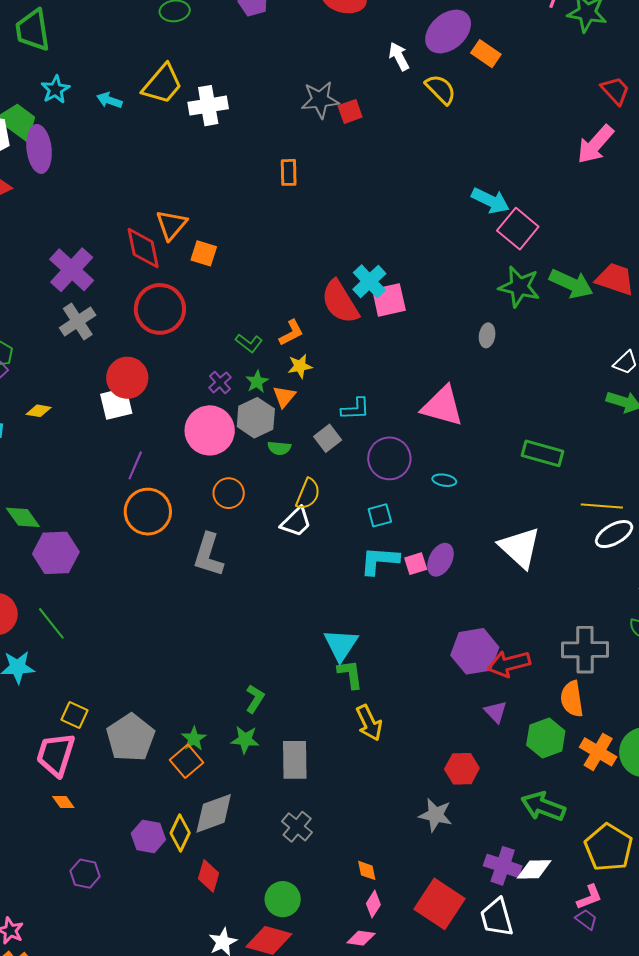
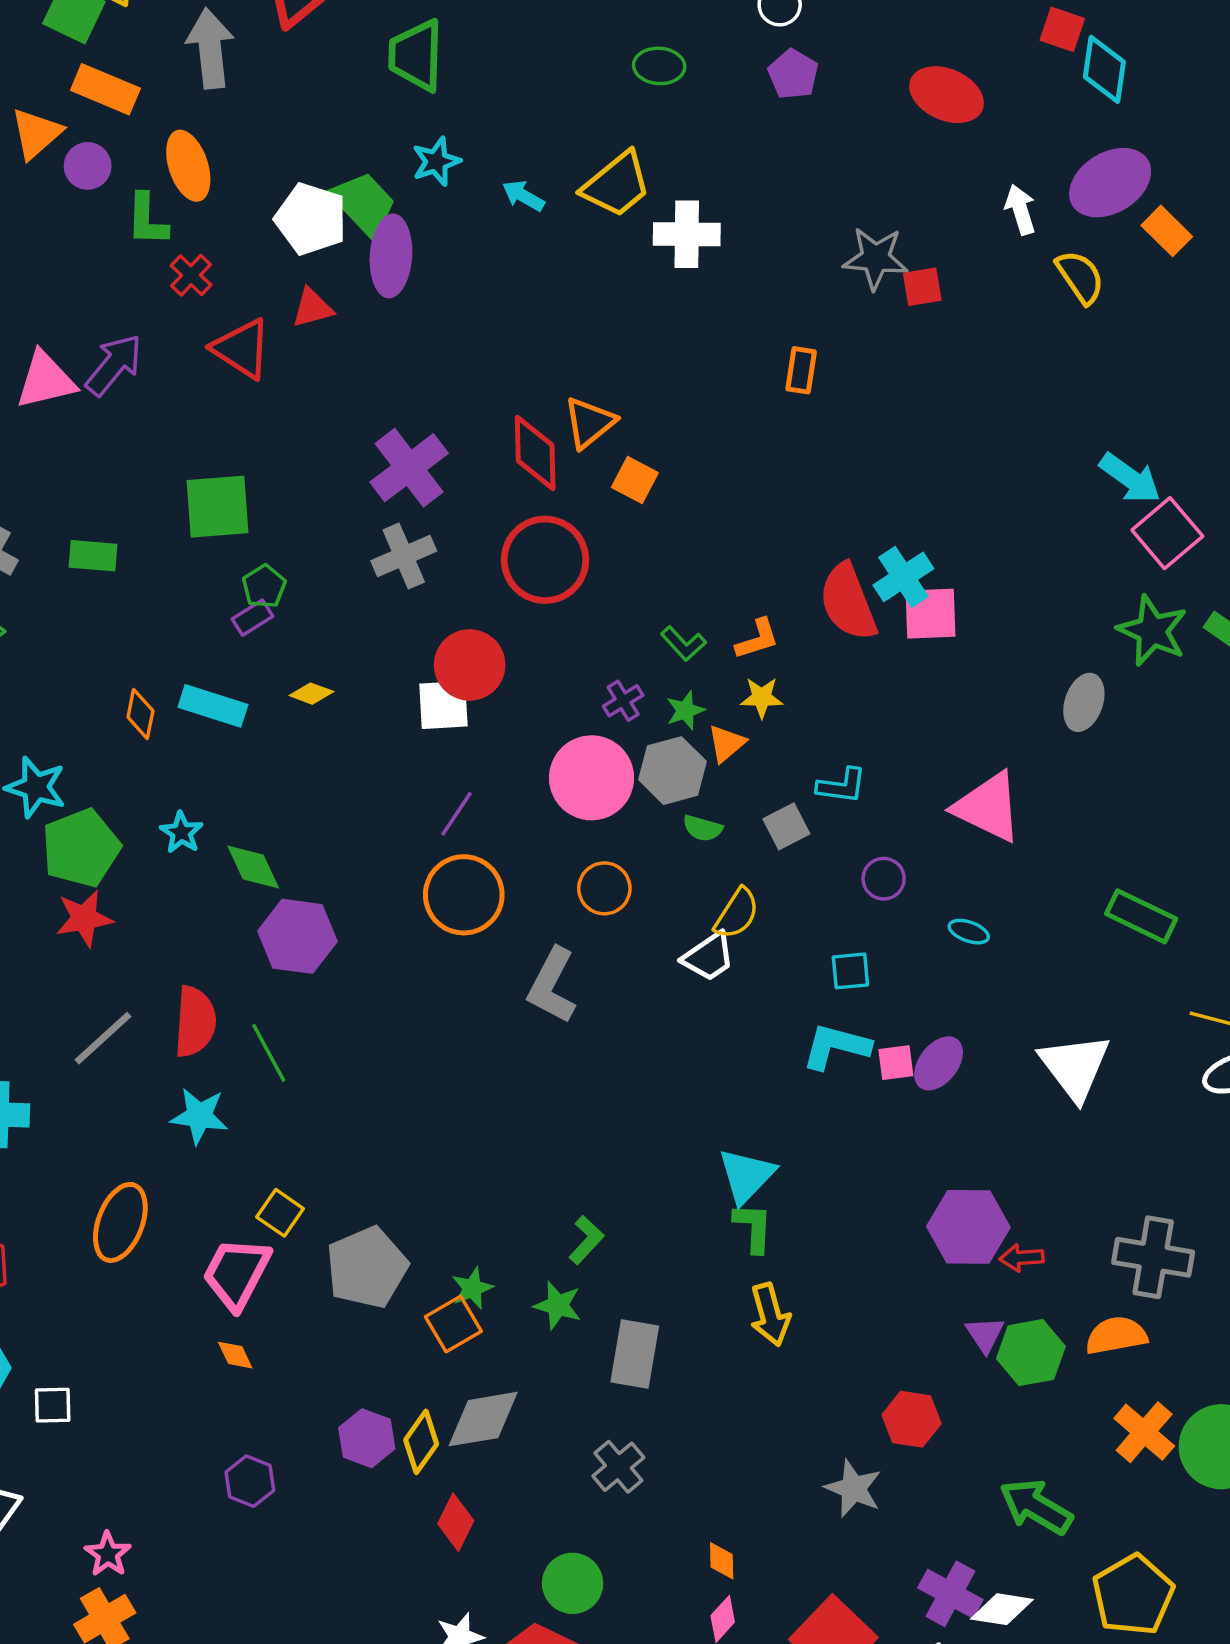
gray ellipse: (487, 335) -> (1084, 702), size x1.4
purple circle: (389, 458) -> (884, 879), size x0.6
red arrow: (509, 664) -> (1022, 1258), size x0.6
orange semicircle: (572, 699) -> (1116, 1335), turned 78
green hexagon: (546, 738) -> (1031, 1353), moved

